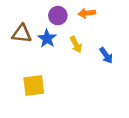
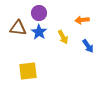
orange arrow: (87, 13) -> (82, 20), moved
purple circle: (58, 16) -> (39, 13), moved

